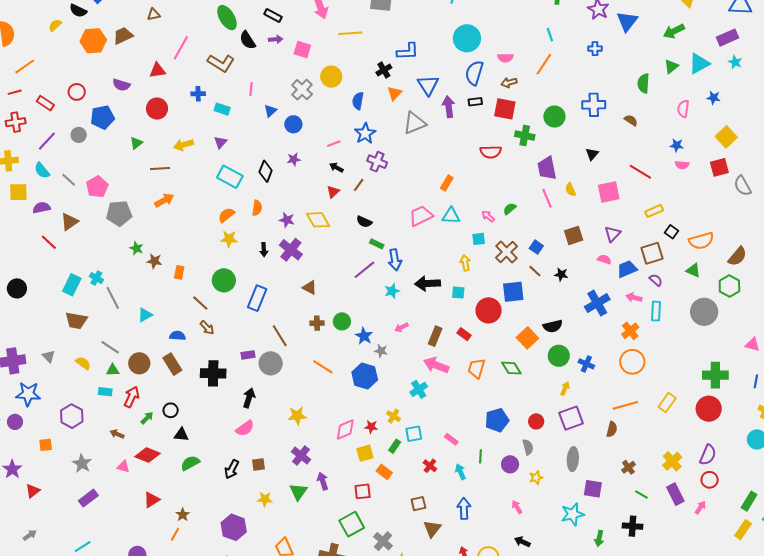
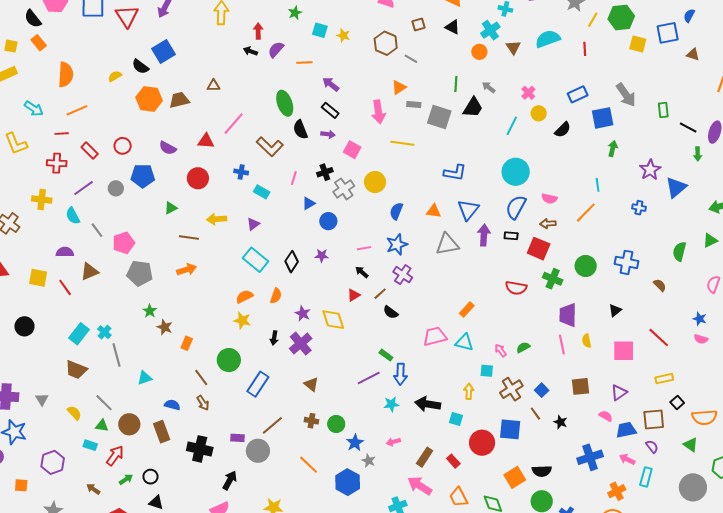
black cross: (384, 70) -> (325, 172), moved
orange triangle: (395, 93) -> (434, 211), turned 42
yellow square: (18, 192) -> (38, 278), moved
black semicircle: (364, 222) -> (391, 312), moved
brown line: (280, 336) -> (272, 425), turned 70
orange trapezoid: (476, 368) -> (459, 497), turned -55

